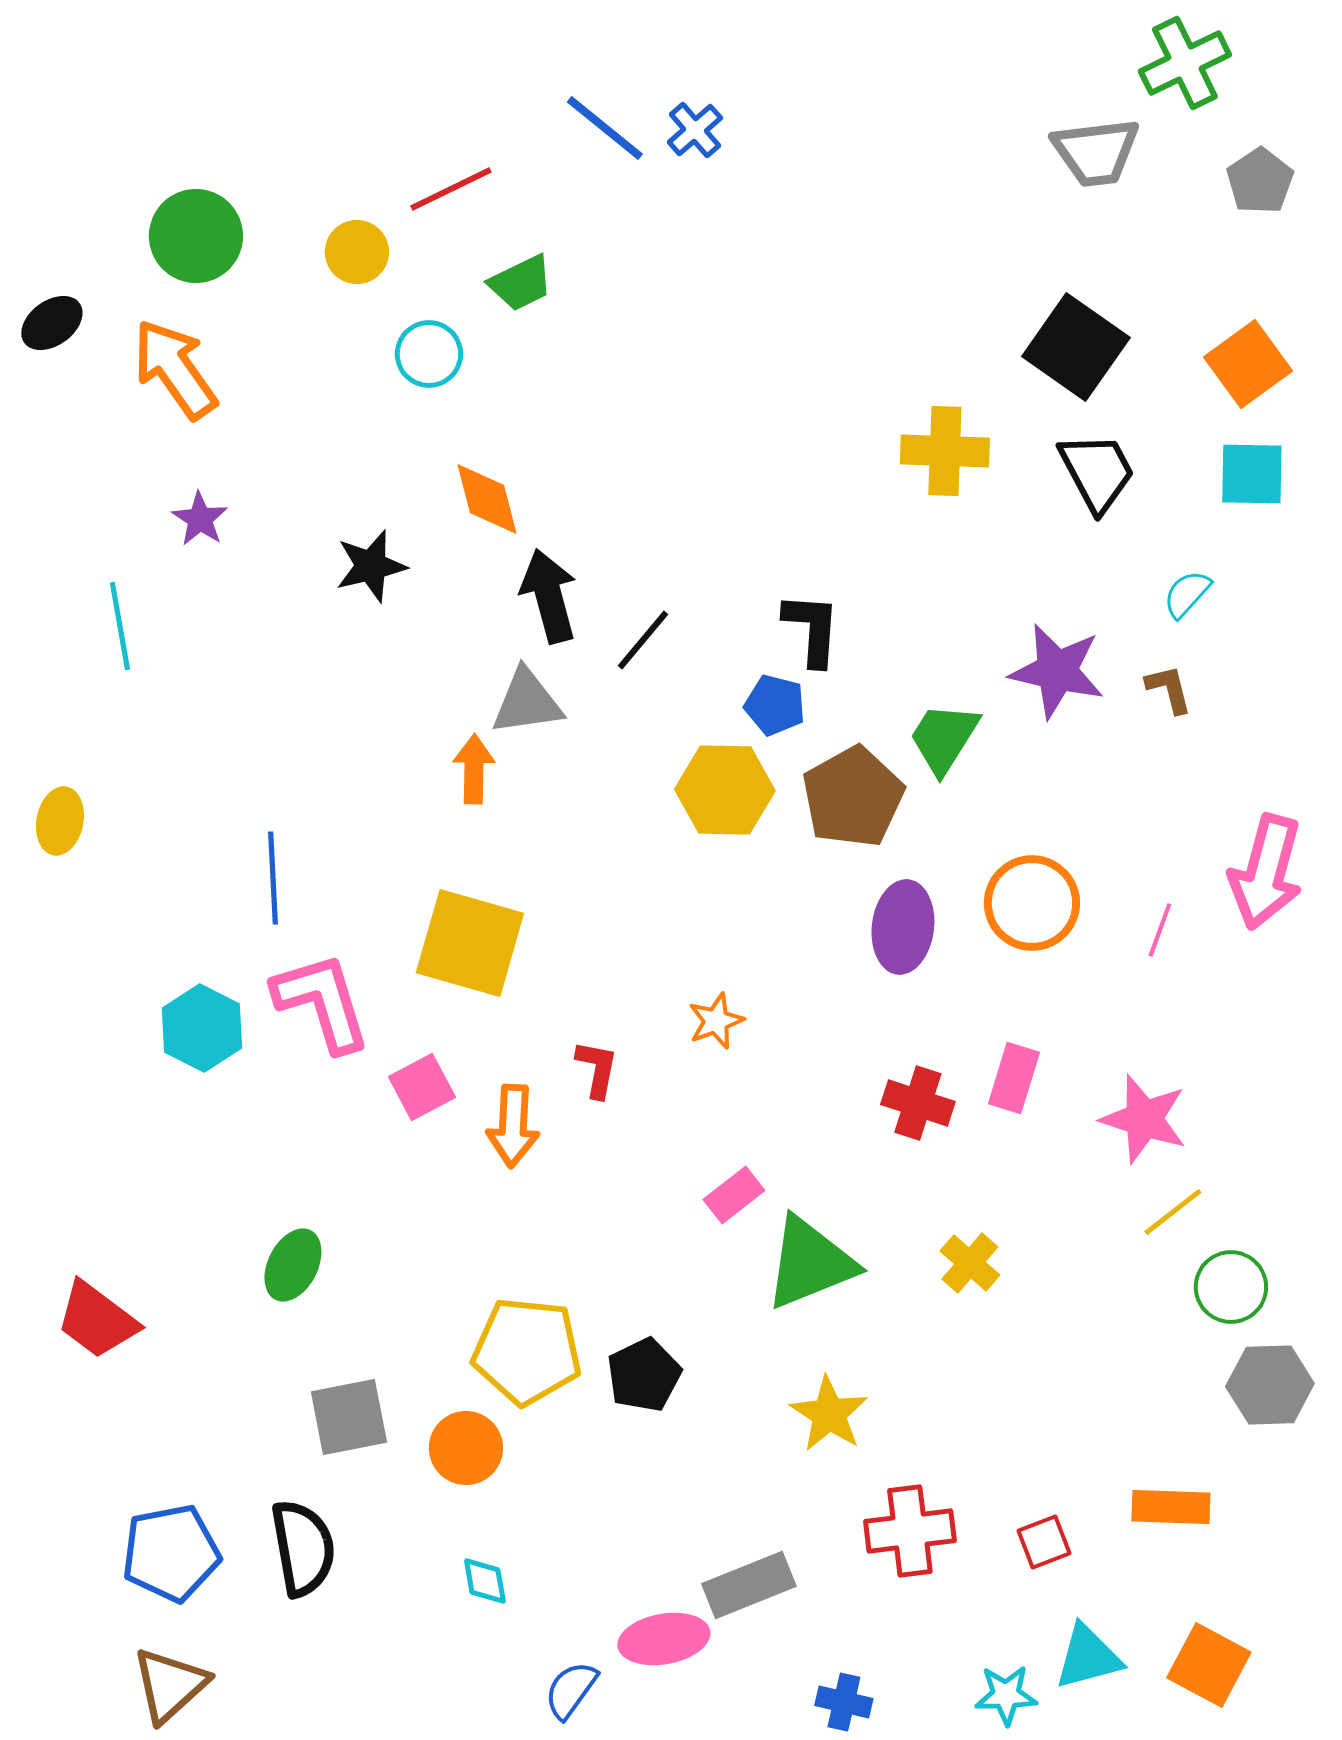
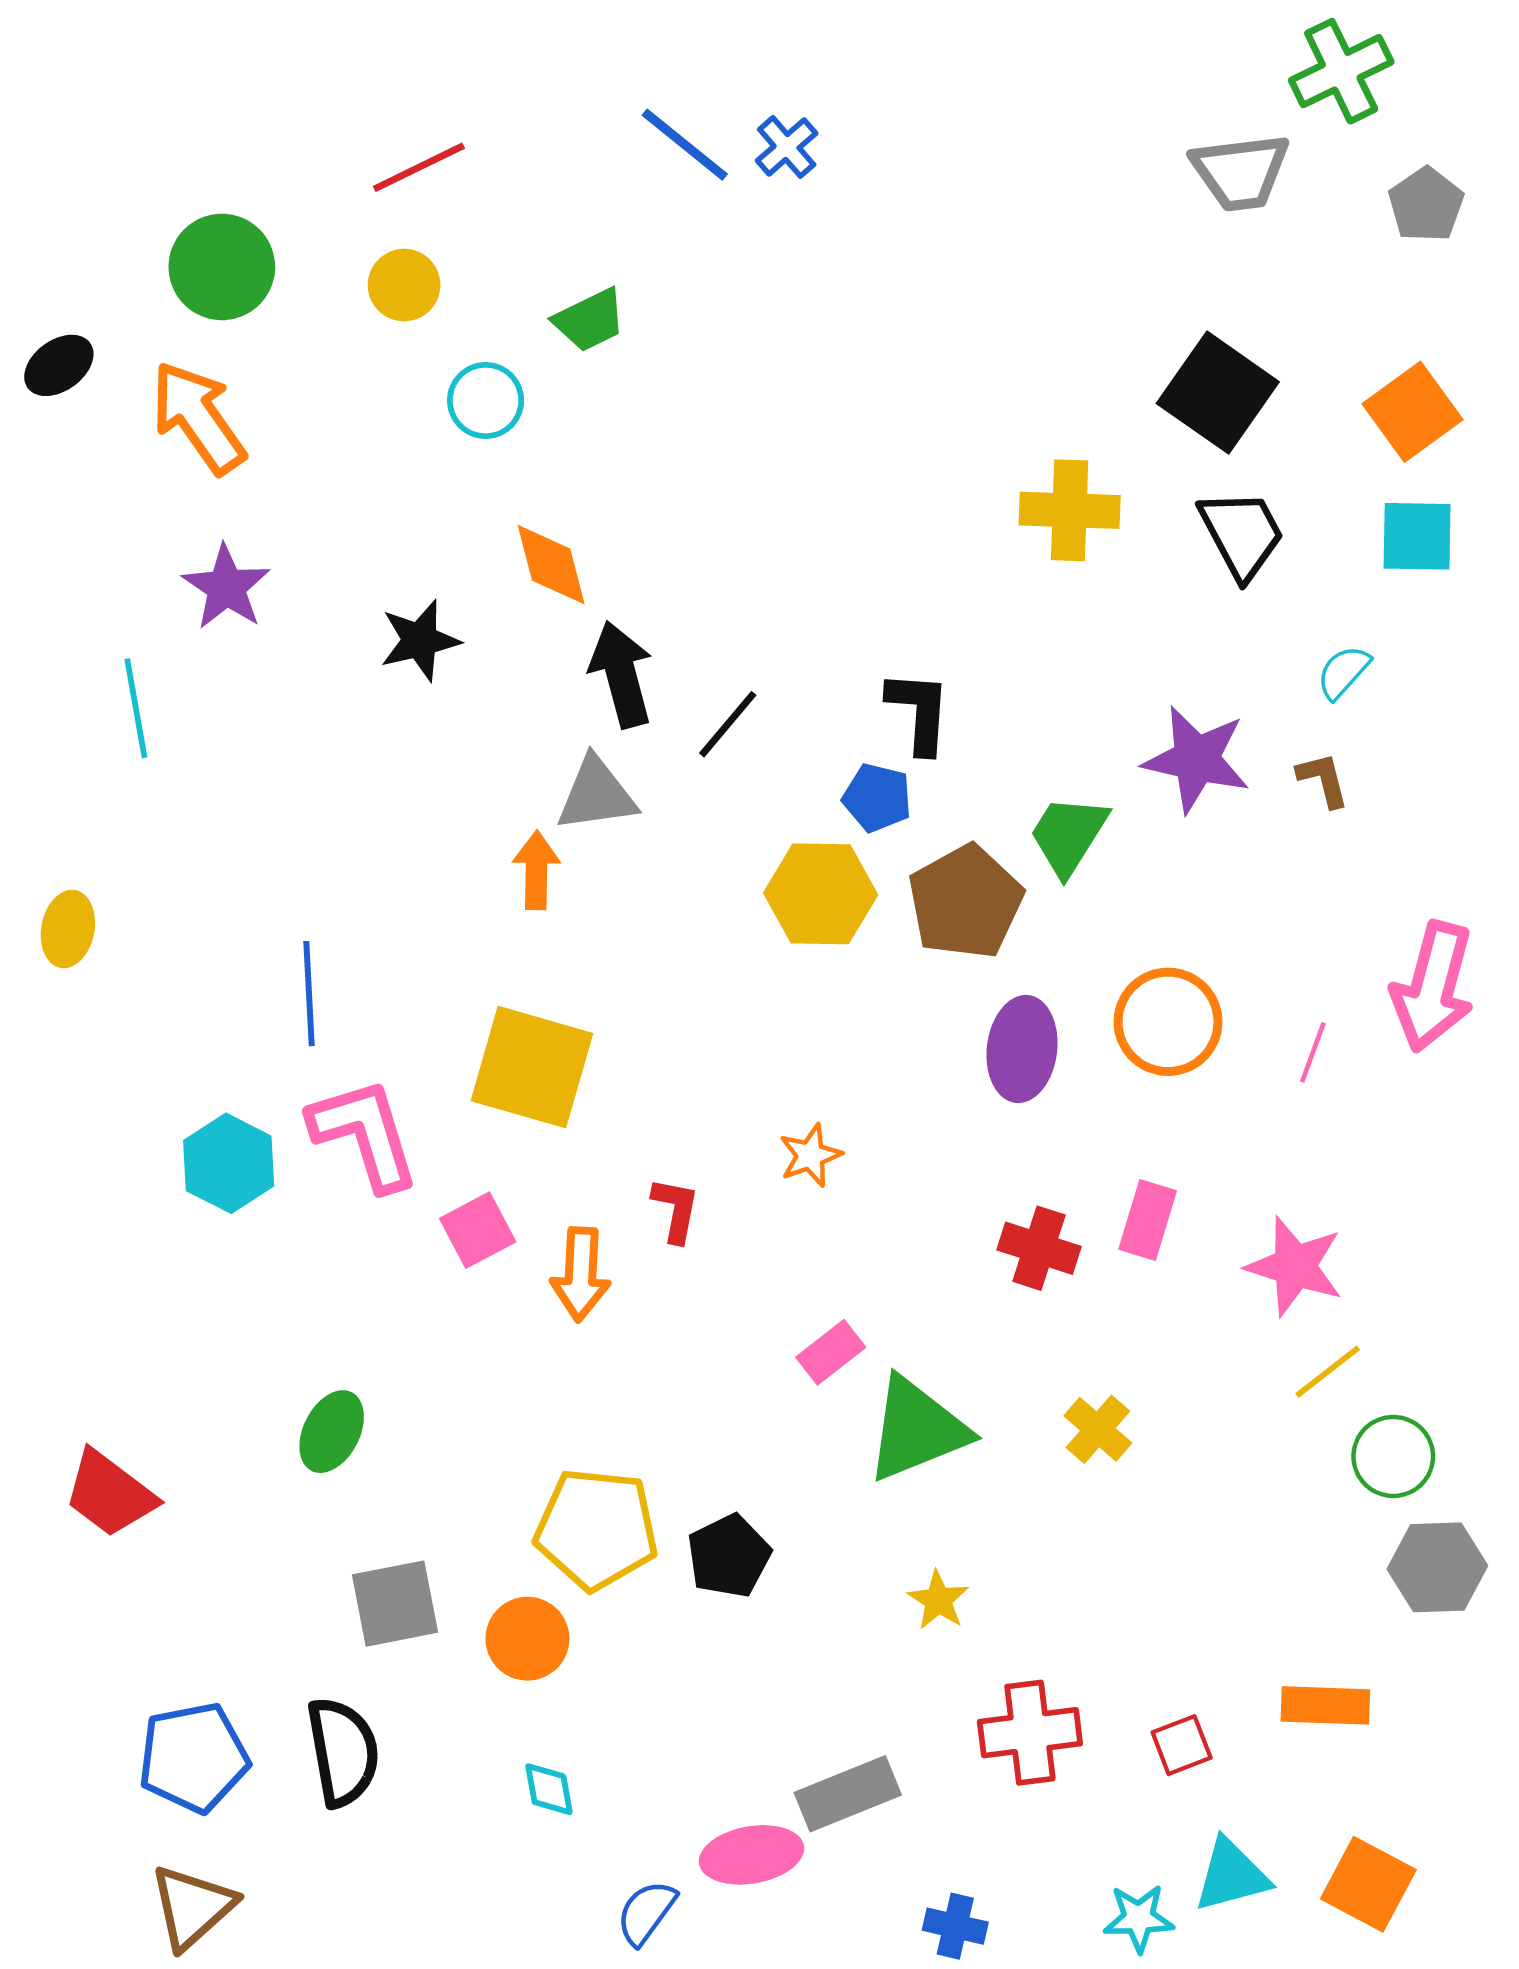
red line: (451, 189) -> (419, 167), moved
purple star: (200, 519) -> (226, 587), size x1.4
yellow star: (829, 1414) -> (938, 1600), size x0.7

